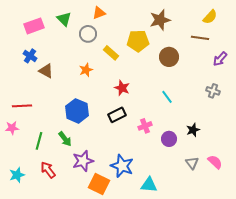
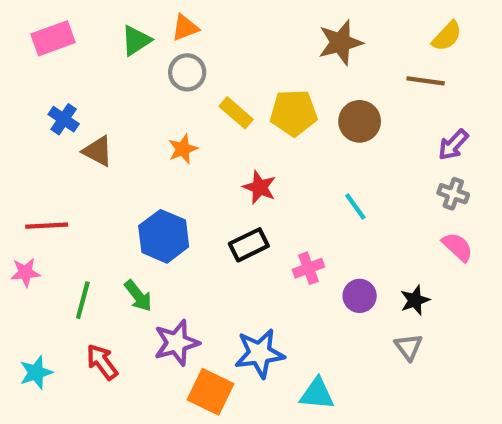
orange triangle: (99, 13) -> (185, 28), moved
green triangle: (64, 19) -> (136, 40), turned 42
pink rectangle: (34, 26) -> (53, 38), moved
yellow pentagon: (138, 41) -> (294, 113), moved
purple arrow: (220, 59) -> (453, 145), moved
black star: (193, 130) -> (415, 300), moved
pink semicircle: (215, 162) -> (457, 247), moved
blue star: (122, 166) -> (260, 353), turned -30

